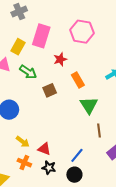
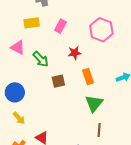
pink rectangle: (41, 36) -> (60, 26), size x0.6
yellow rectangle: (18, 47) -> (32, 23), moved, turned 42
yellow arrow: (23, 142) -> (19, 118), moved

